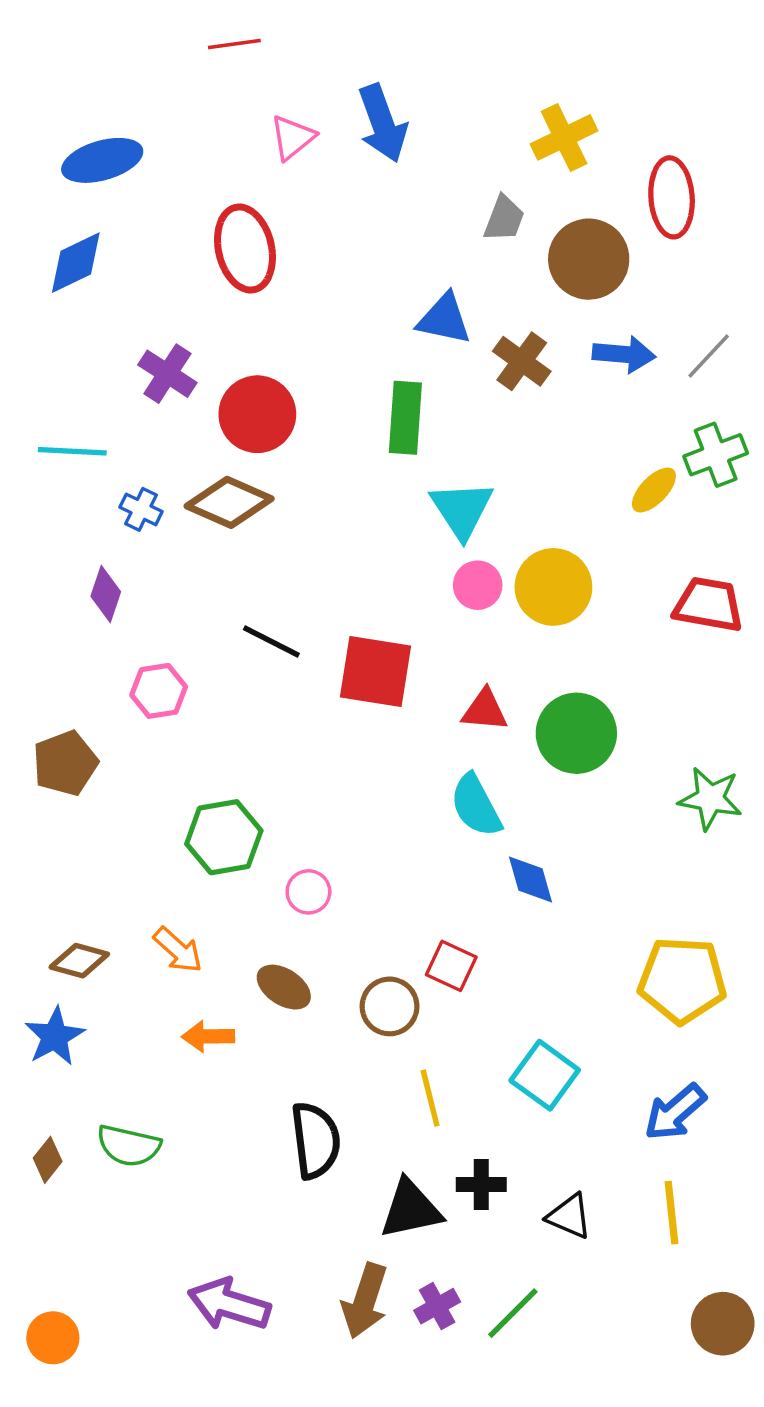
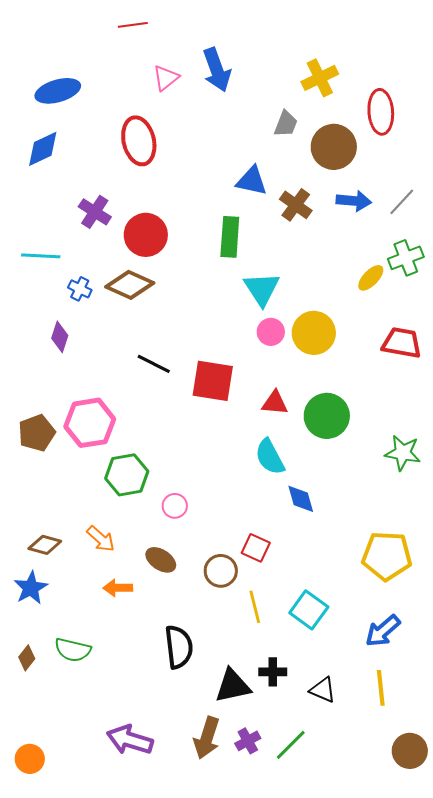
pink hexagon: (159, 691) -> (90, 423), moved, size x1.6
yellow line: (430, 1098) -> (255, 607), moved

